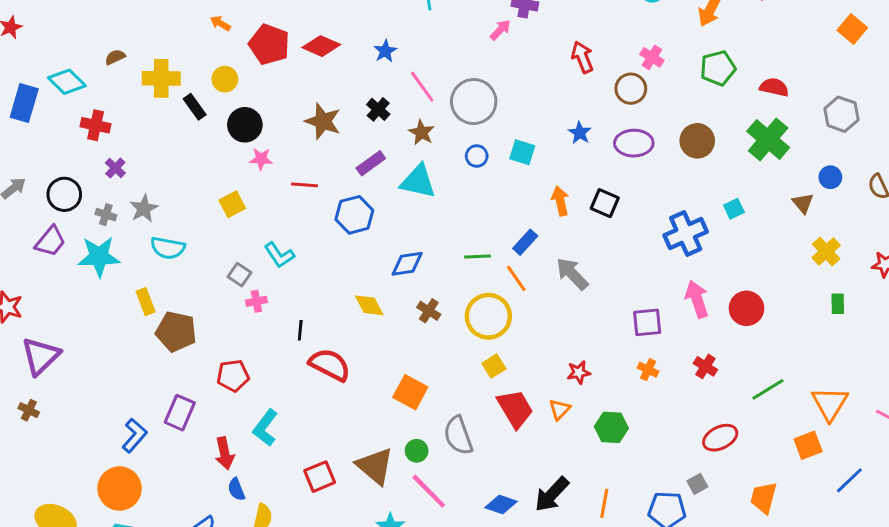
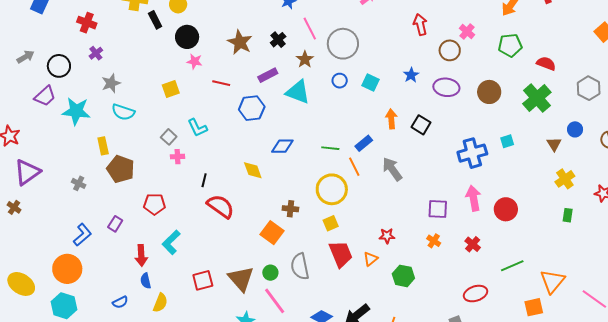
gray cross: (106, 215) -> (79, 183), moved
brown cross: (429, 311) -> (290, 209), moved, turned -35
purple rectangle: (180, 413) -> (115, 224), size x0.7

